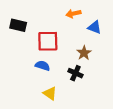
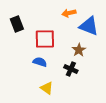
black rectangle: (18, 25) -> (17, 24), turned 56
blue triangle: (95, 27) -> (89, 26), size x1.5

